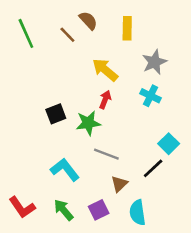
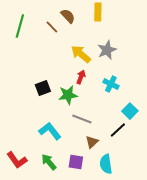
yellow rectangle: (127, 28) -> (98, 12), moved
green line: (26, 33) -> (20, 26), turned 40
gray star: (154, 62) -> (107, 50), moved
cyan cross: (150, 96) -> (111, 84), moved
purple square: (99, 210) -> (76, 162), turned 35

